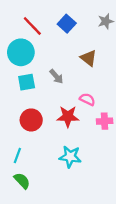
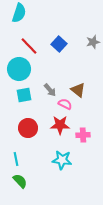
brown triangle: (88, 58) -> (78, 90), moved
pink semicircle: (87, 99) -> (65, 104), moved
pink cross: (105, 121) -> (83, 135), moved
cyan line: (17, 156) -> (16, 159), turned -32

